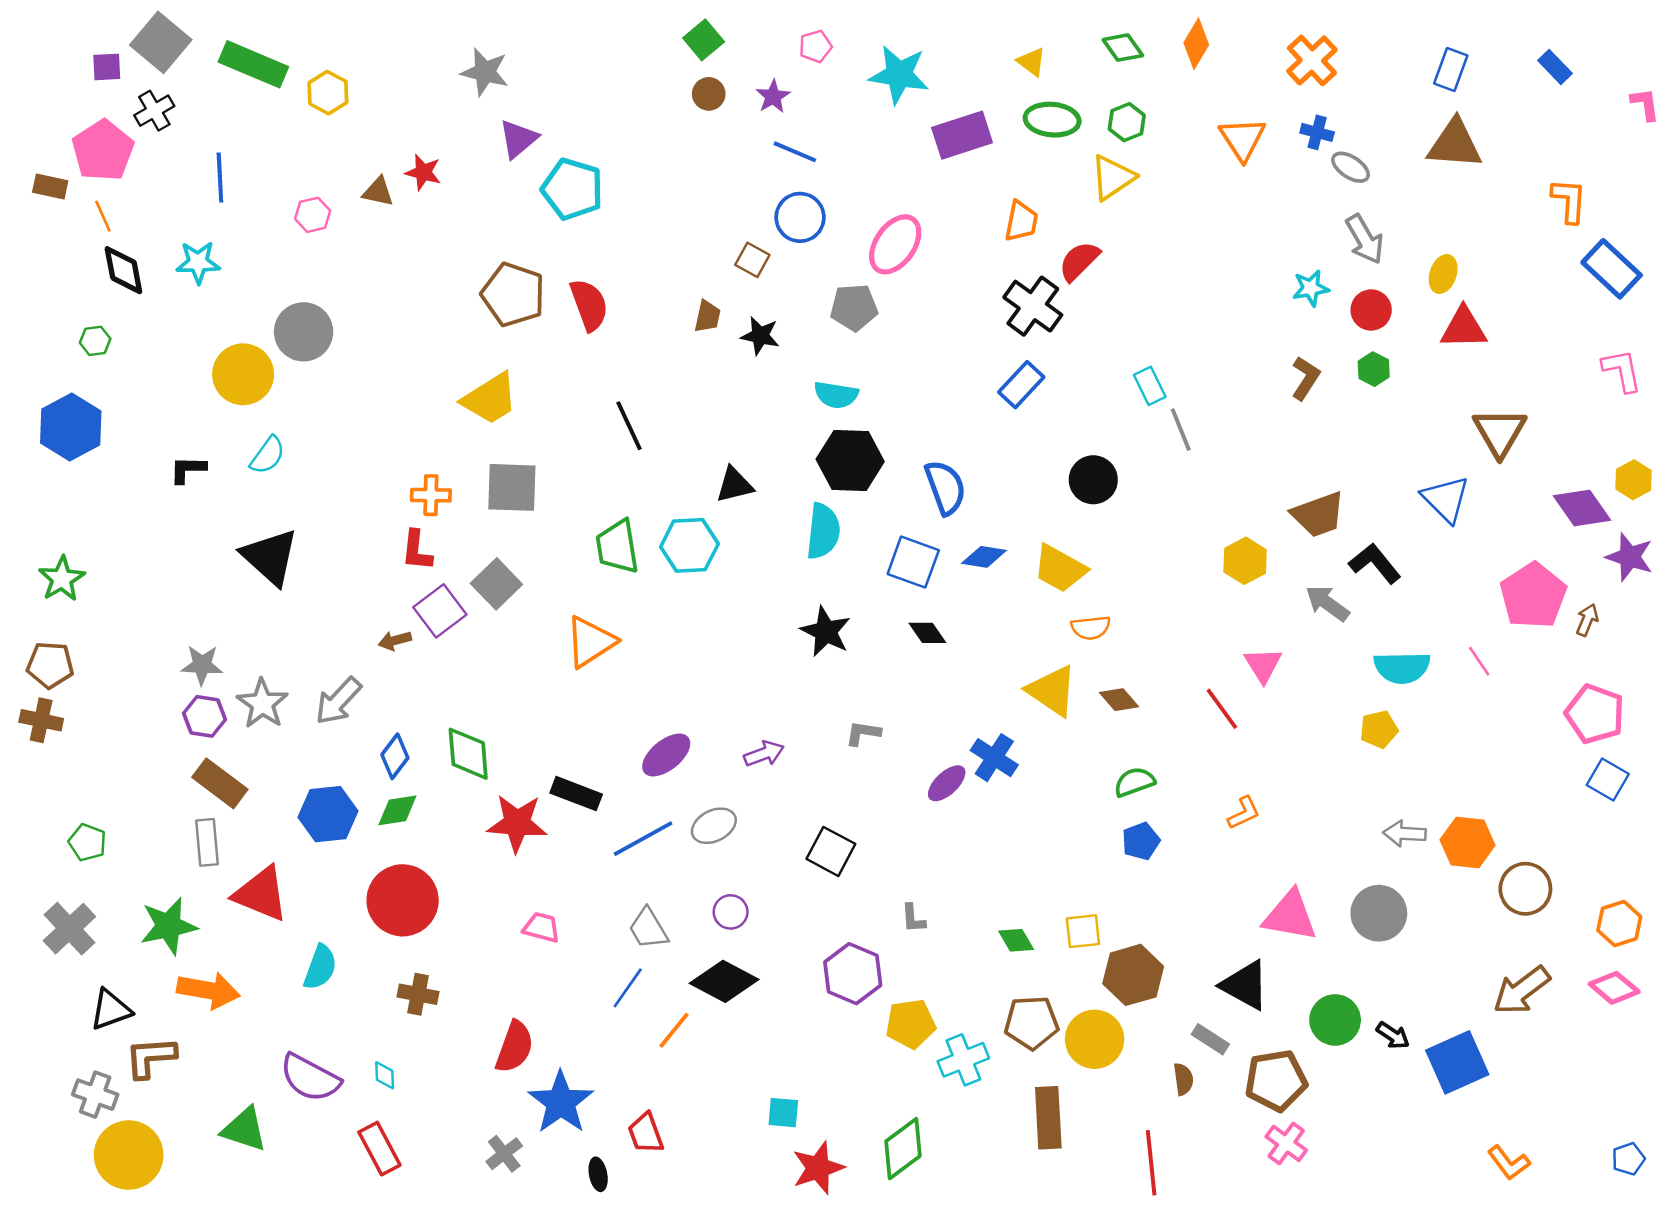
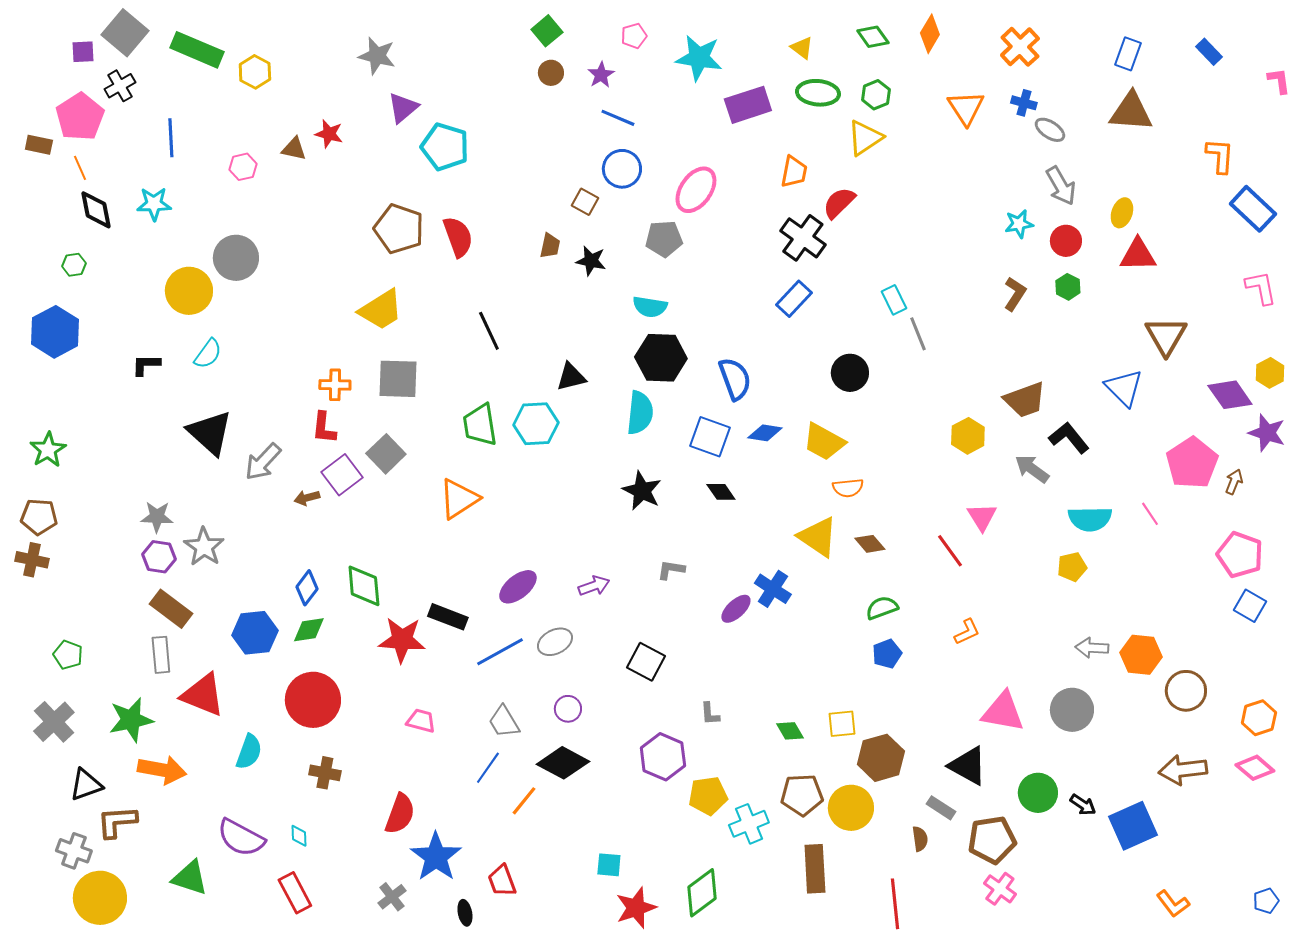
gray arrow: (338, 701) -> (263, 462), moved
brown arrow: (1522, 990) -> (1183, 770), turned 30

